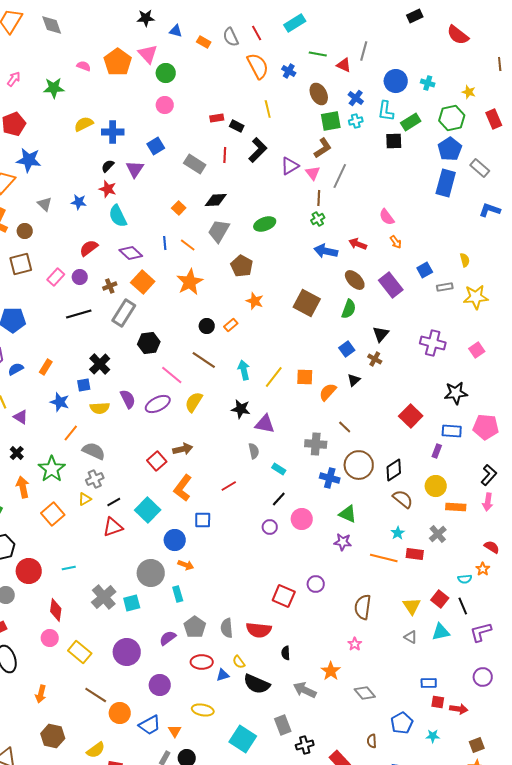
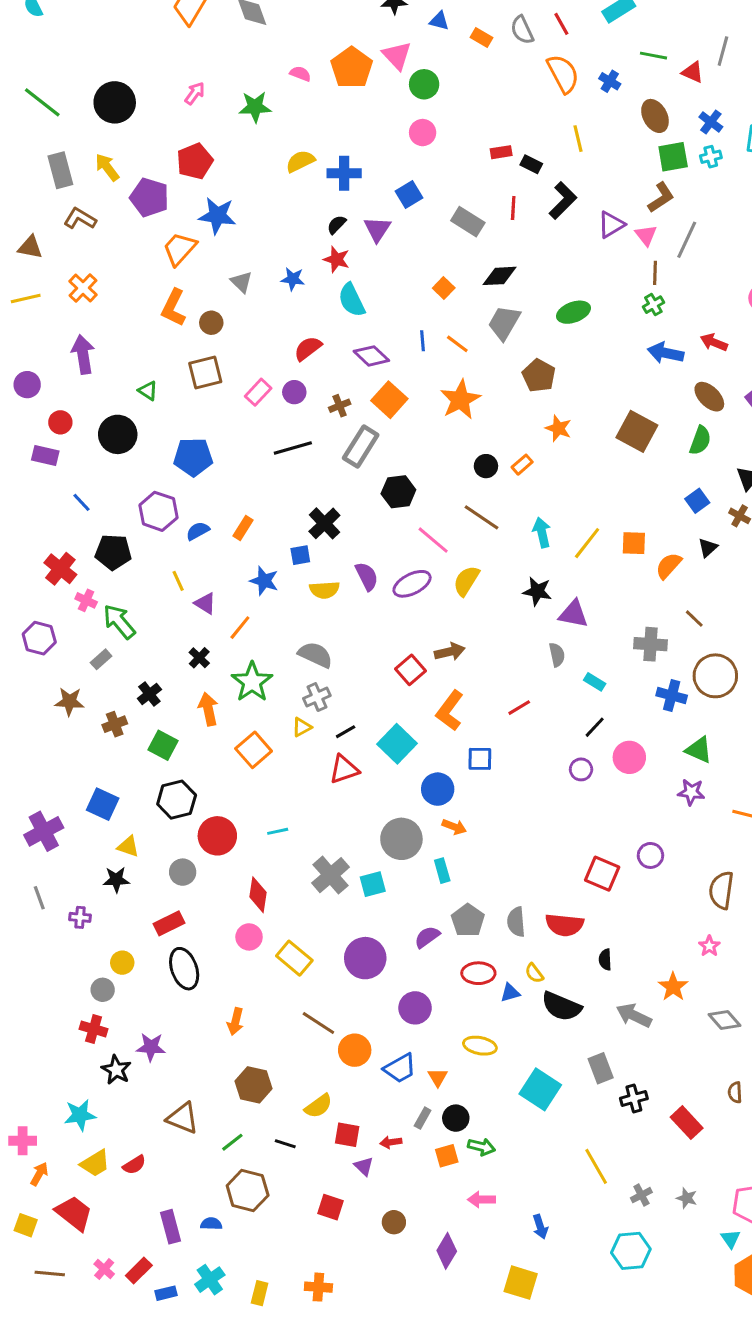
orange line: (71, 433) -> (240, 628), moved

